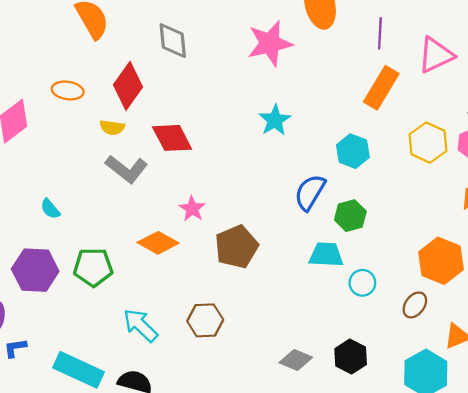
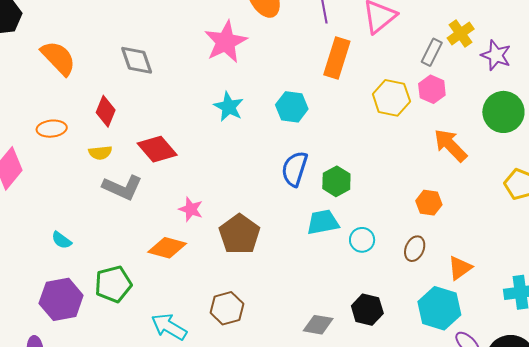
red diamond: (128, 86) -> (106, 111), size x0.7
cyan star: (275, 120) -> (229, 107), moved
cyan hexagon: (353, 151) -> (292, 107), moved
orange hexagon: (441, 261) -> (429, 203), size x0.6

